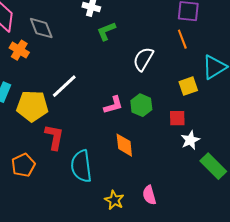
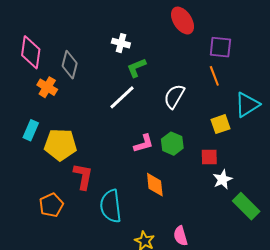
gray diamond: (41, 28) -> (70, 65), turned 36
white line: (64, 86) -> (122, 97), moved

